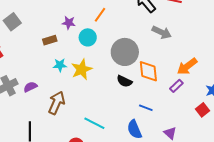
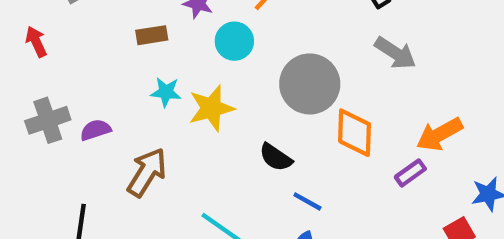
black semicircle: (124, 81) -> (276, 157), moved
blue line: (146, 108) -> (307, 201), moved

